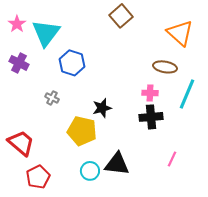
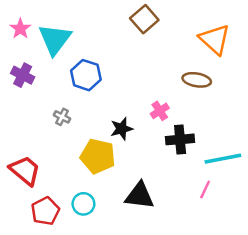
pink cross: (150, 93) -> (160, 111), moved, turned -35
cyan line: (187, 94) -> (223, 159), moved, turned 56
cyan circle: (90, 171) -> (83, 204), moved

